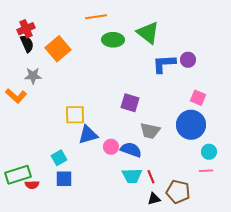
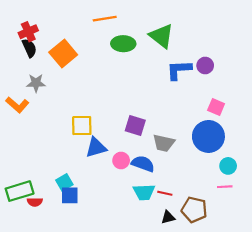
purple square: (130, 103) -> (135, 126), moved
cyan square: (59, 158) -> (64, 182), moved
red line: (151, 177) -> (165, 193), turned -56

